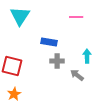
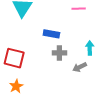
gray arrow: (77, 75) -> (80, 67), turned -64

